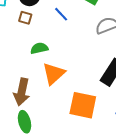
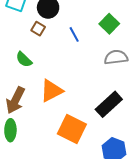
green semicircle: (39, 48) -> (24, 59), moved, turned -138

